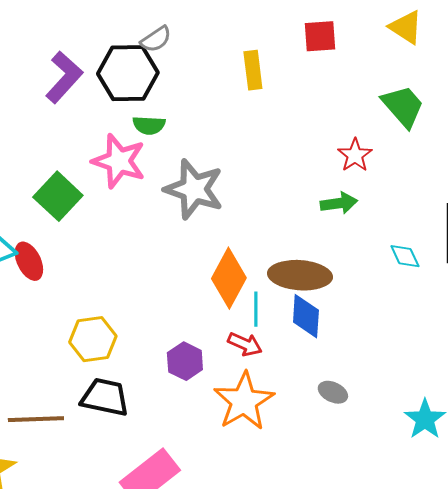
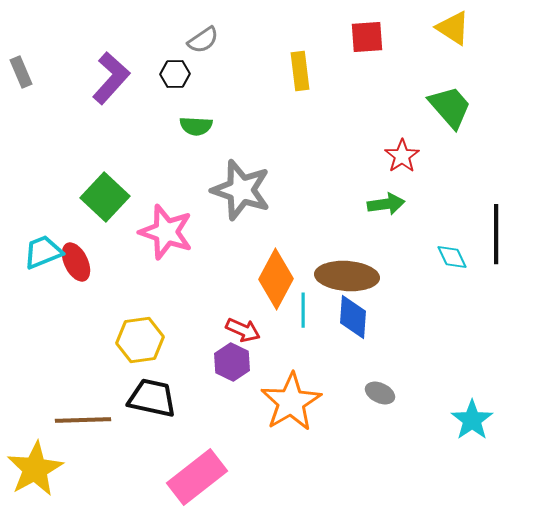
black hexagon: (128, 73) -> (175, 74), size x0.5
pink star: (119, 161) -> (166, 232), moved
red arrow: (245, 344) -> (243, 330), moved

